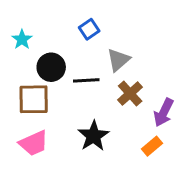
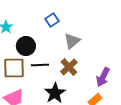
black line: (86, 80) -> (40, 65), moved
brown cross: (130, 94) -> (69, 67), moved

